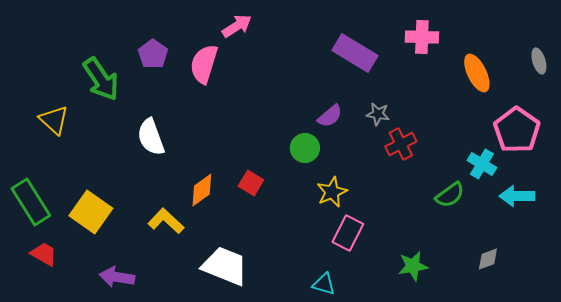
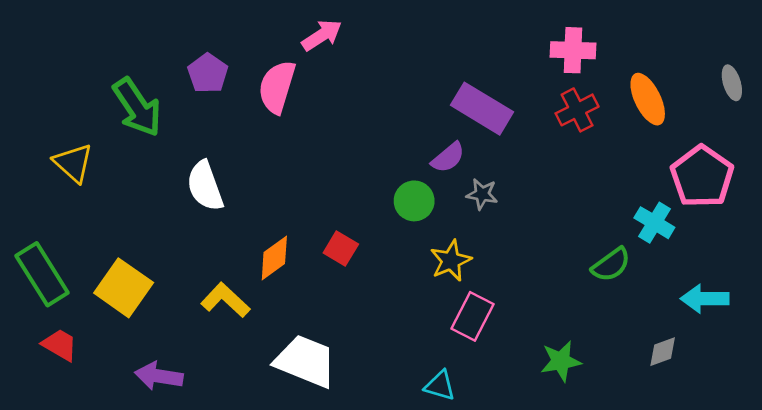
purple rectangle: (355, 53) -> (482, 109), moved
gray star: (378, 114) -> (482, 194), moved
red cross: (401, 144) -> (577, 110), moved
cyan arrow: (517, 196) -> (705, 299), moved

